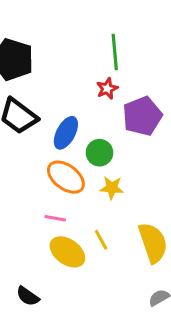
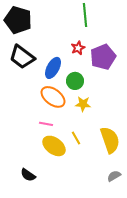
red star: (107, 89) -> (78, 48), moved

